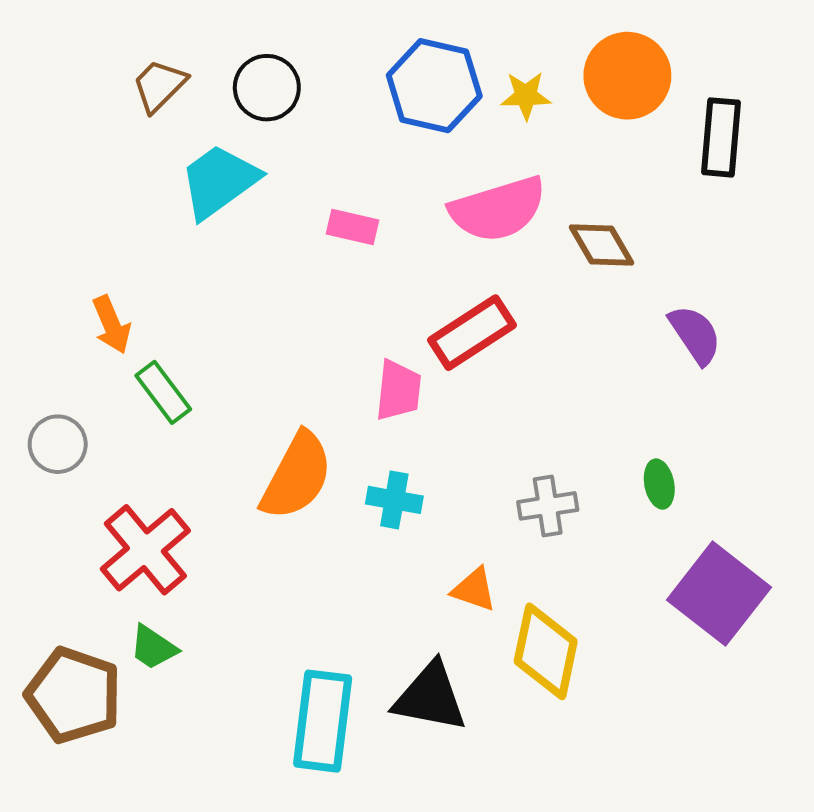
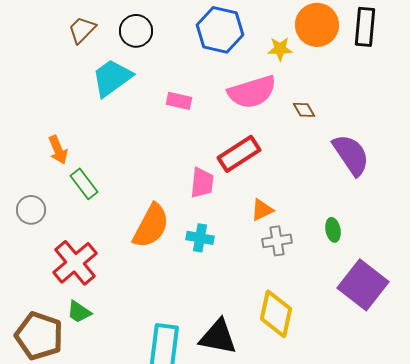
yellow star: (526, 96) -> (280, 49), moved
black rectangle: (721, 137) -> (365, 27), moved
brown diamond: (601, 245) -> (304, 110), size x0.7
purple semicircle: (695, 335) -> (351, 155), size x1.4
orange triangle: (474, 590) -> (262, 210), moved, turned -45

